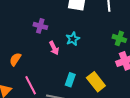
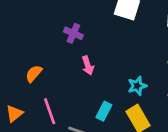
cyan star: (73, 39) -> (137, 86), moved

